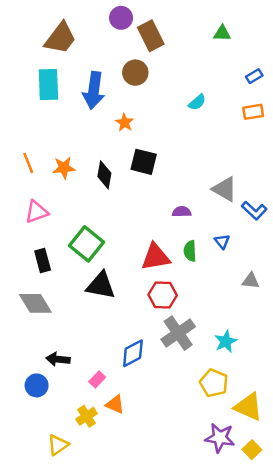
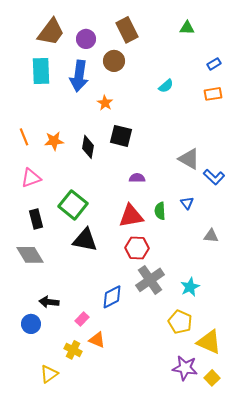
purple circle: (121, 18) -> (86, 39), moved
purple semicircle: (182, 212) -> (137, 178), moved
yellow cross: (87, 416) -> (73, 350), turned -30

